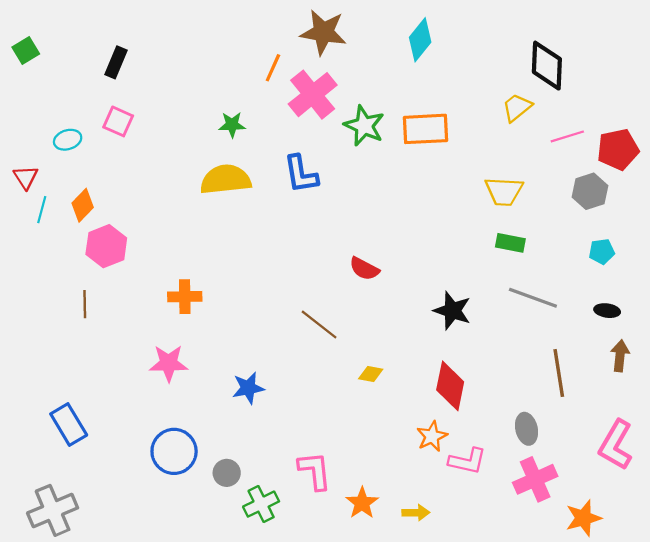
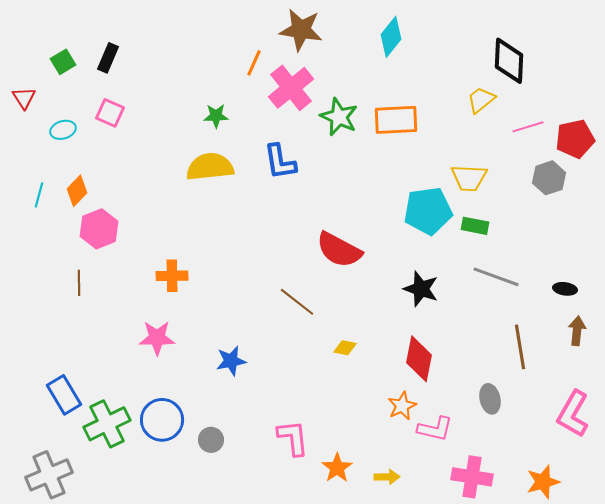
green square: (26, 51) -> (63, 62), moved
red triangle: (26, 177) -> (24, 98), moved
cyan pentagon: (602, 251) -> (428, 211), moved, size x2.0
red semicircle: (364, 269) -> (339, 250), size x1.6
pink cross: (535, 479) -> (472, 477), moved, turned 33
green cross: (261, 504) -> (107, 424), moved, size x1.4

